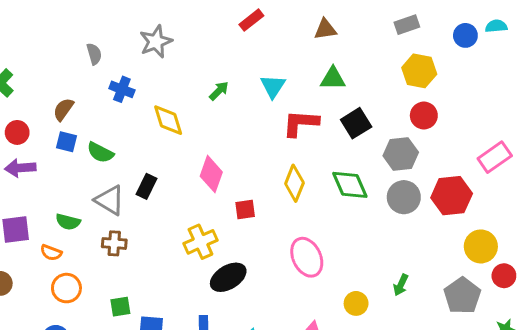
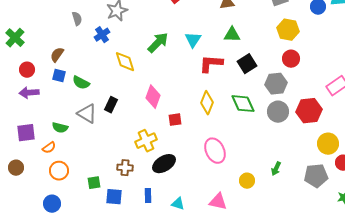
blue cross: (122, 89) -> (102, 35), moved, turned 35
green arrow: (219, 91) -> (158, 43), size x1.6
brown cross: (114, 243) -> (125, 168), moved
orange semicircle: (51, 253) -> (49, 148), turned -56
gray pentagon: (462, 296) -> (316, 176), turned 30

